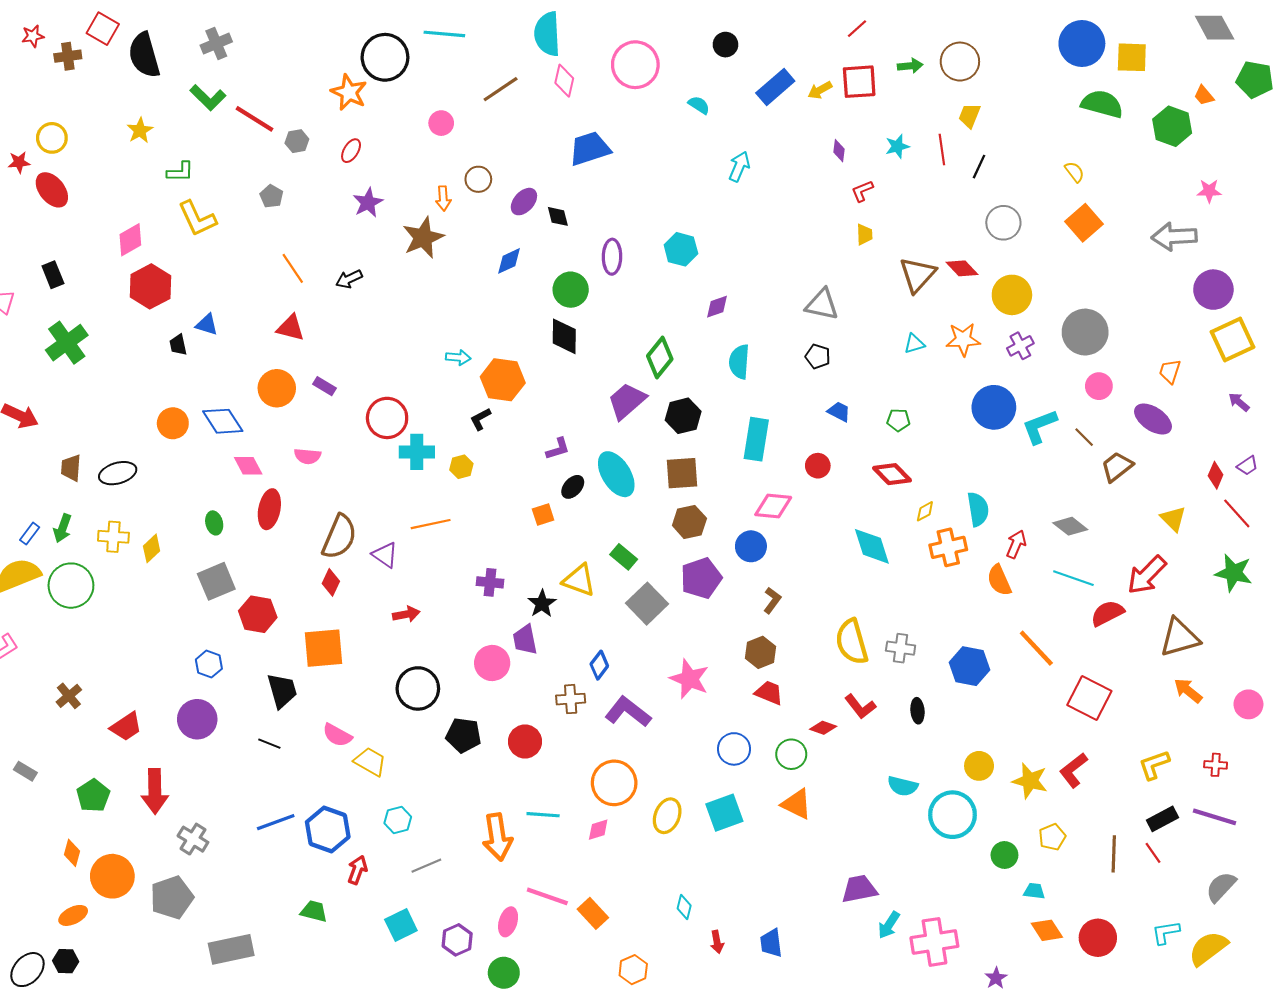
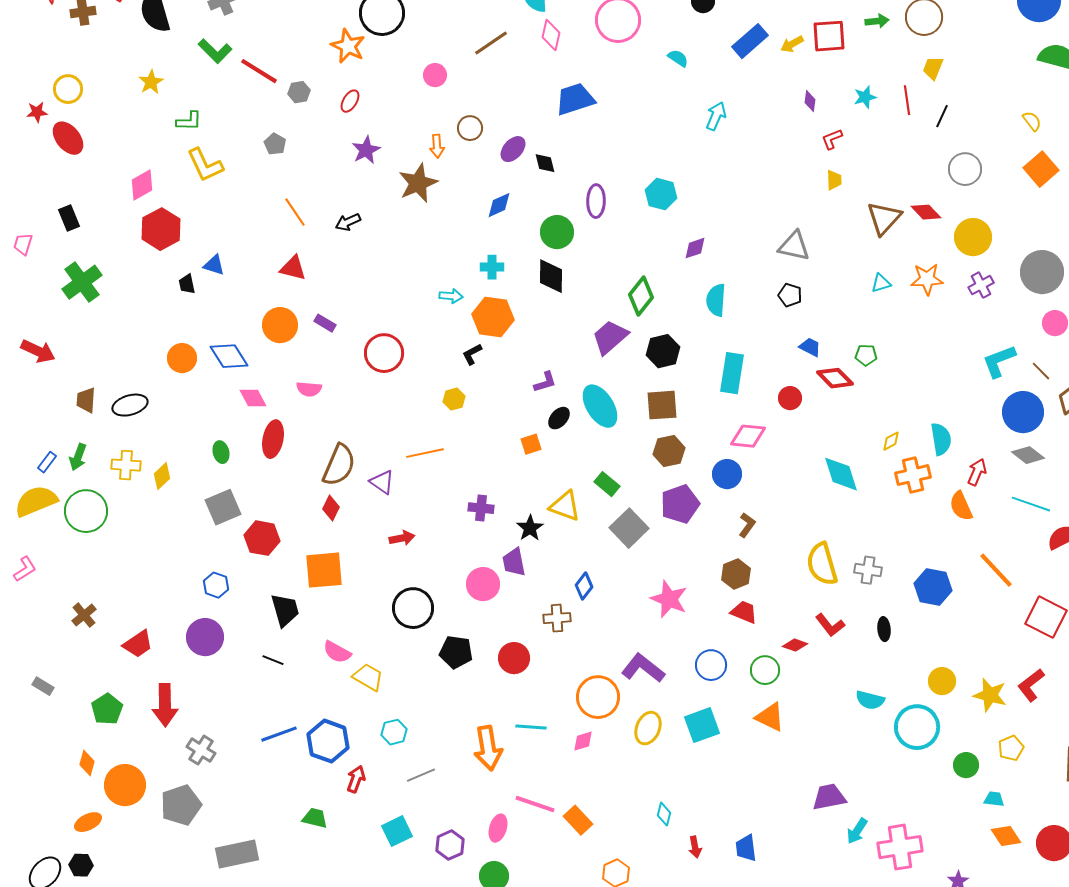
blue circle: (994, 407) -> (1023, 412), moved
cyan cross: (417, 452) -> (492, 267), moved, size x0.7
red diamond: (892, 474) -> (835, 378), moved
purple L-shape: (628, 712) -> (643, 668), moved

